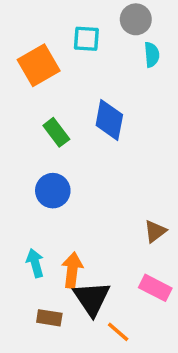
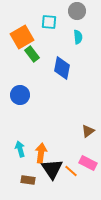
cyan semicircle: (152, 55) -> (78, 37), moved
green rectangle: (56, 132) -> (32, 54), moved
blue circle: (53, 191) -> (20, 95), moved
orange line: (118, 332) -> (71, 171), moved

